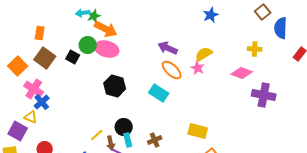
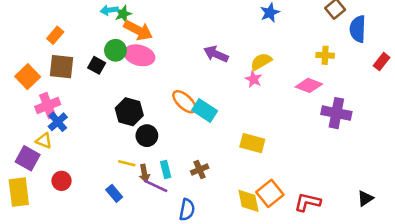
orange rectangle: (40, 33) -> (55, 35), turned 32
brown square: (45, 58) -> (61, 67), turned -30
orange ellipse: (172, 70) -> (185, 102), moved
black hexagon: (115, 86) -> (129, 112), moved
pink cross: (34, 89) -> (48, 106), turned 36
black circle: (124, 127) -> (147, 136), moved
yellow rectangle: (198, 131) -> (252, 143), moved
yellow line: (97, 135) -> (127, 163), turned 56

